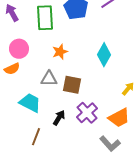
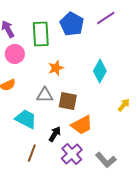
pink circle: (19, 49) -> (15, 54), moved
purple cross: (87, 113) -> (72, 154), moved
orange trapezoid: (119, 118) -> (82, 125), moved

